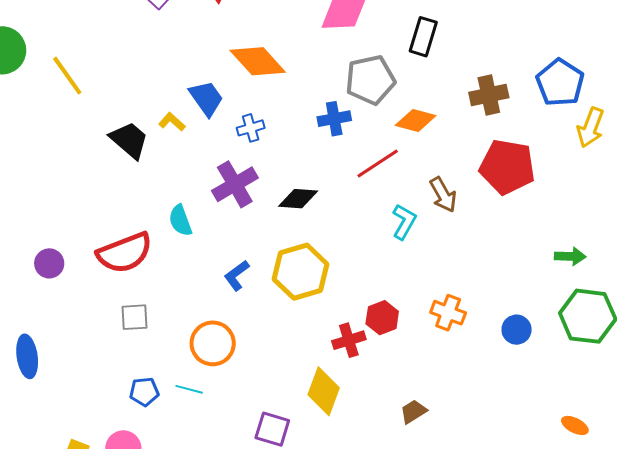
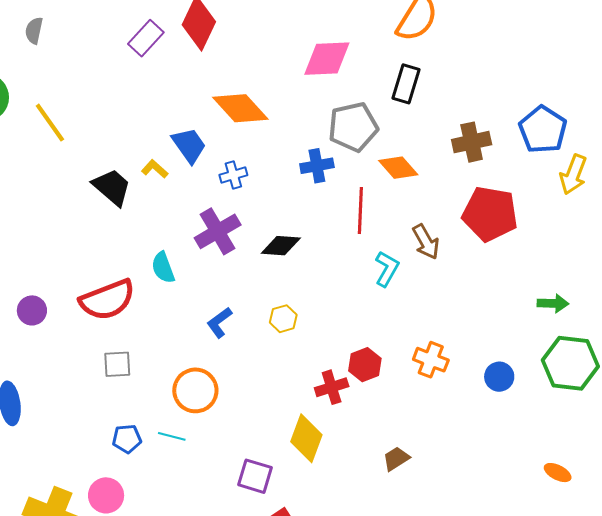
orange diamond: (416, 121) -> (398, 168), turned 33
red line: (378, 164) -> (360, 211), turned -54
yellow hexagon: (301, 272) -> (283, 319), size x0.5

